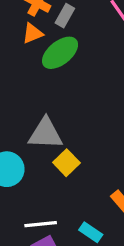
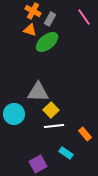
orange triangle: (33, 33) -> (30, 30), turned 40
white line: (41, 224) -> (54, 126), moved

